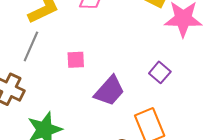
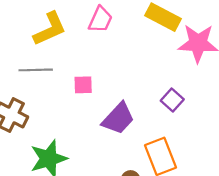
gray line: (31, 46) -> (36, 70), turned 64

